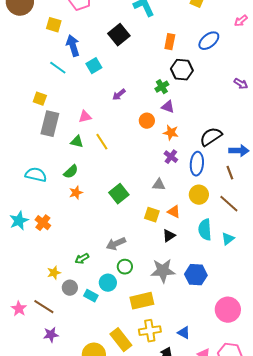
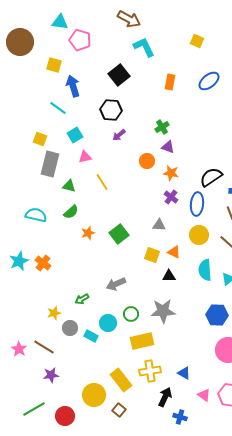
cyan square: (94, 66) -> (75, 135), moved
black hexagon: (182, 70) -> (111, 110), moved
green triangle: (77, 142) -> (69, 186), moved
orange star: (76, 193) -> (88, 233), moved
black triangle: (169, 236) -> (169, 276), turned 32
green circle: (125, 267) -> (131, 314), moved
blue hexagon: (196, 275) -> (217, 315), moved

